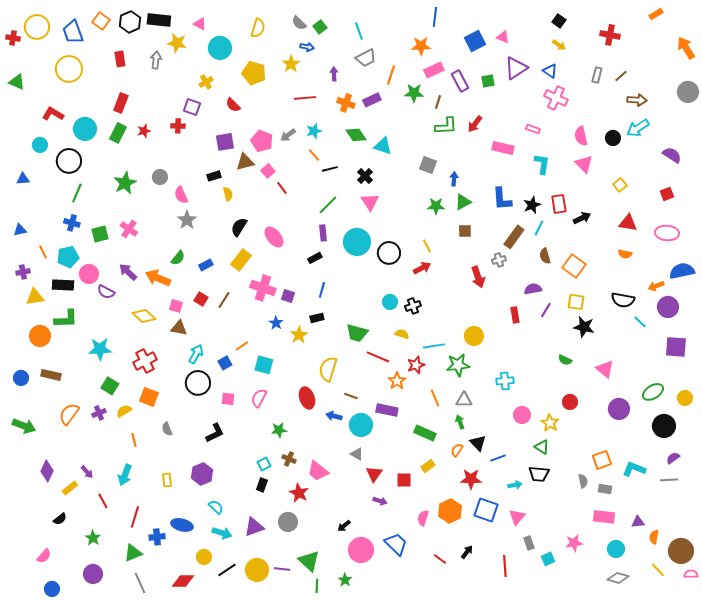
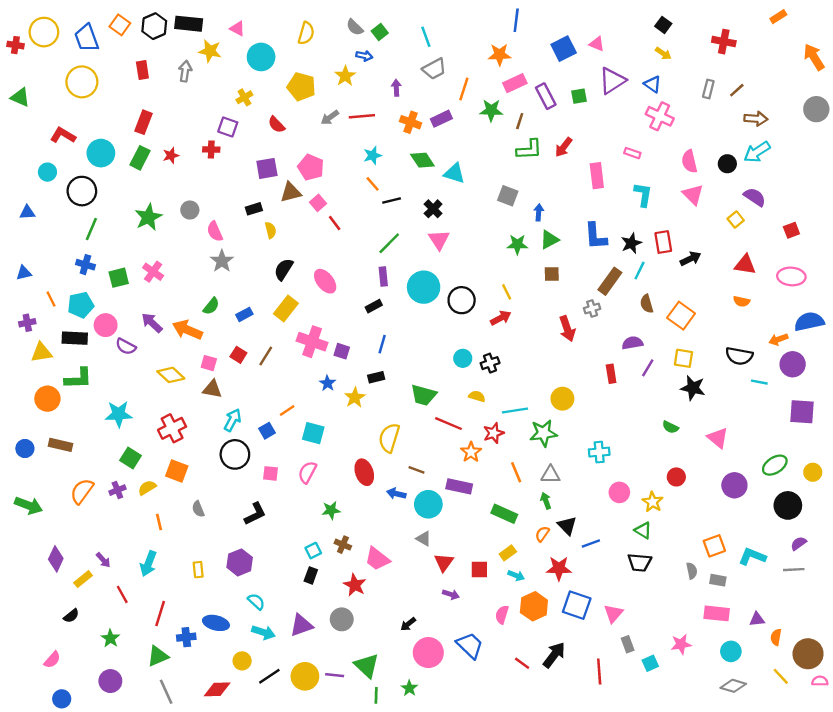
gray arrow: (288, 135) -> (330, 117), moved
pink rectangle: (503, 148) -> (597, 176), turned 70
purple semicircle: (672, 155) -> (755, 197), moved
cyan line: (640, 322) -> (759, 382), turned -32
cyan arrow: (515, 485) -> (516, 575), moved, turned 32
black arrow: (467, 552) -> (554, 655), size x1.6

